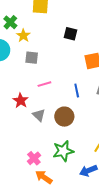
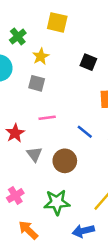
yellow star: (23, 36) -> (41, 56), moved
blue line: (77, 90) -> (85, 132), turned -48
pink cross: (34, 158) -> (15, 196), moved

